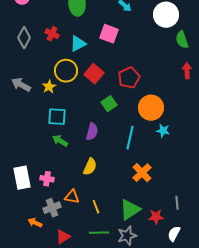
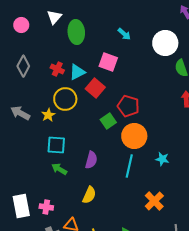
red cross: (52, 34) -> (57, 69), moved
red square: (94, 74) -> (95, 88), moved
red pentagon: (129, 78) -> (128, 106), turned -30
green square: (109, 104) -> (108, 121), moved
orange circle: (151, 108) -> (134, 136), moved
orange cross: (142, 173) -> (154, 201), moved

